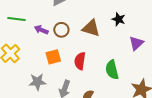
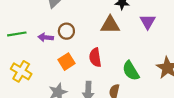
brown triangle: (91, 28) -> (110, 25), moved
green semicircle: (112, 70) -> (131, 71), moved

